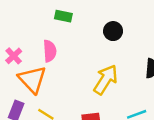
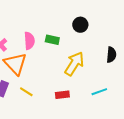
green rectangle: (63, 16) -> (52, 40), moved

